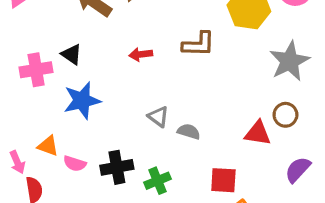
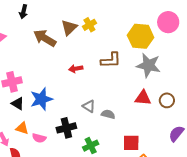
black triangle: (72, 54) -> (18, 104), moved
gray star: (290, 61) -> (149, 65), moved, turned -30
red triangle: (258, 133) -> (143, 98), moved
black cross: (117, 167) -> (66, 128), moved

